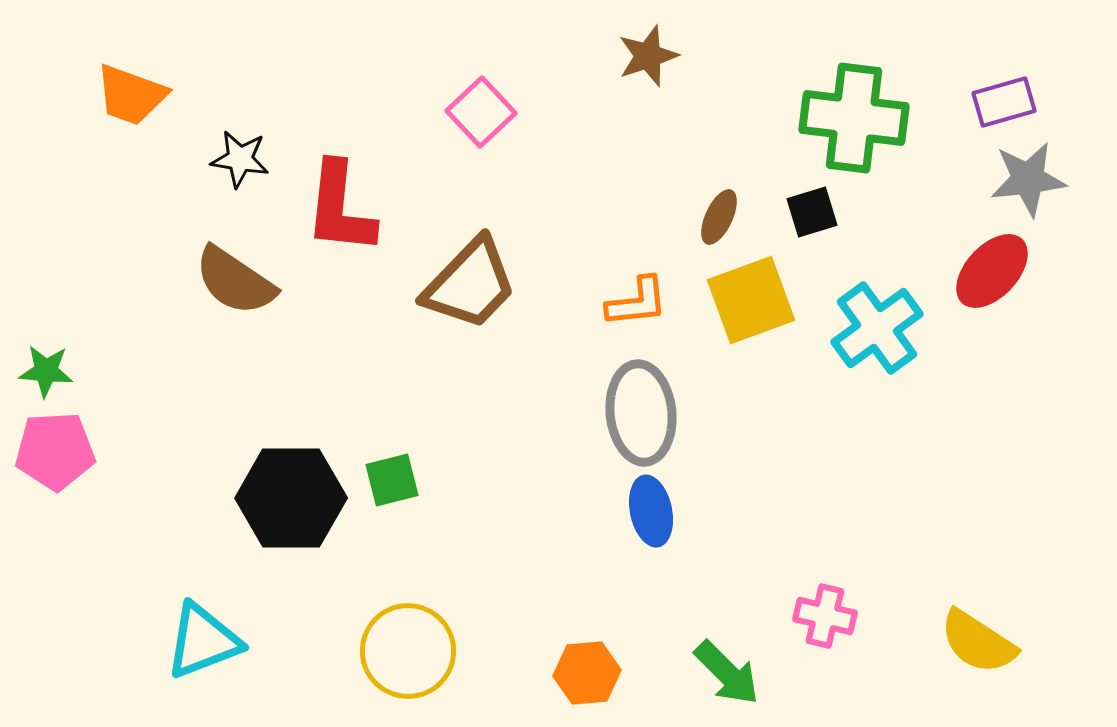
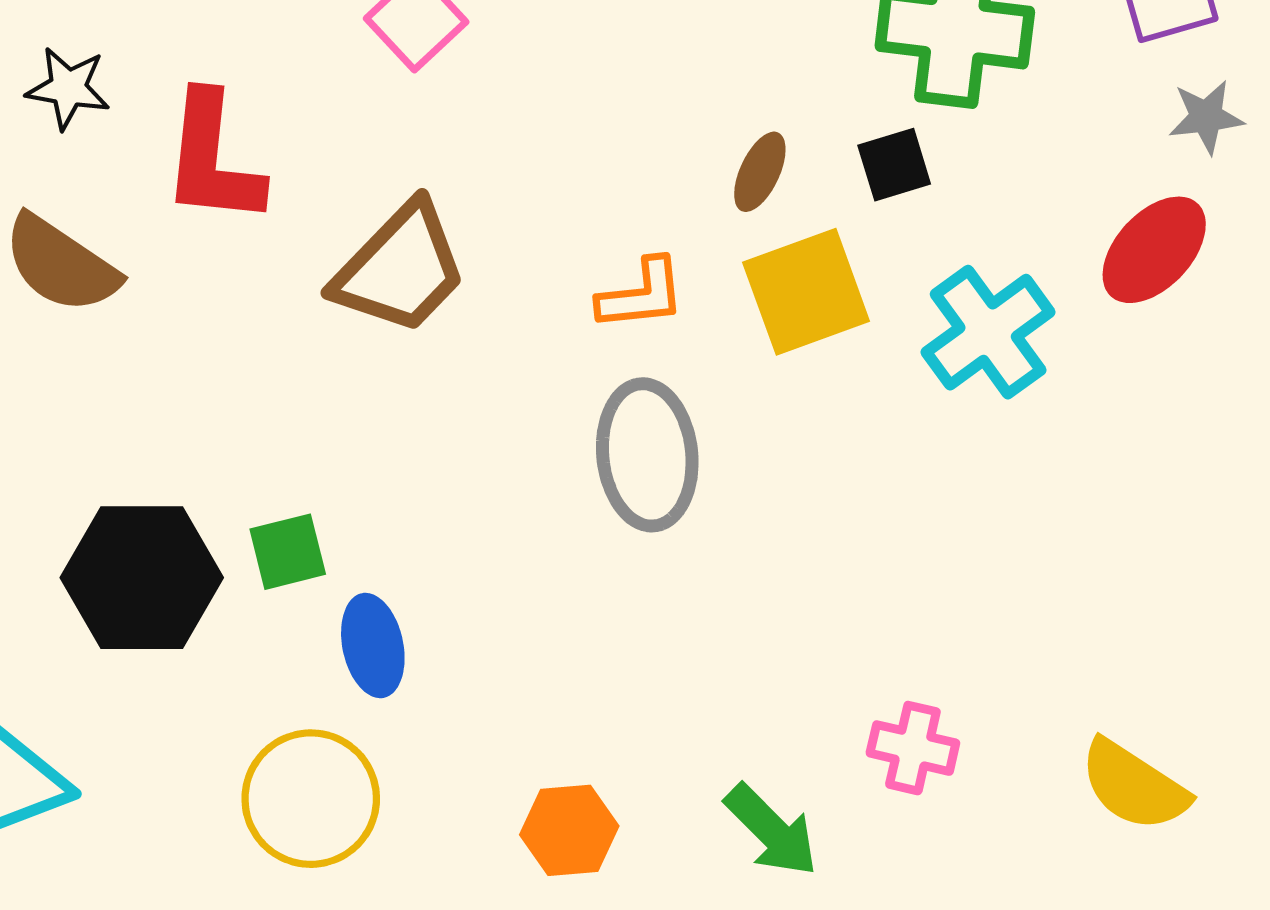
gray star: (1028, 179) -> (1206, 117), size x0.7
blue ellipse: (651, 511) -> (373, 646), moved

